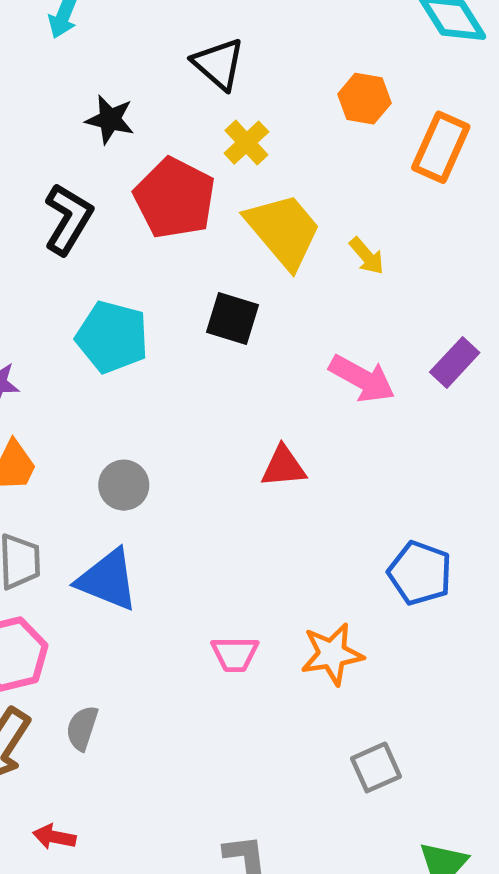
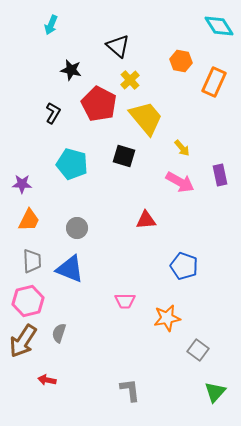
black L-shape: (68, 219) -> (53, 113), size x0.7
yellow arrow: (367, 256) -> (182, 148), moved
purple rectangle: (455, 362) -> (220, 175), turned -55
blue pentagon: (420, 573) -> (184, 266), moved
orange star: (332, 654) -> (167, 318), moved
gray square: (376, 767) -> (198, 350), moved, turned -30

